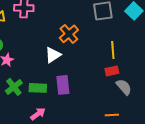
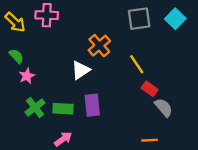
yellow line: (113, 50) -> (137, 64), moved, turned -30
red rectangle: (112, 71) -> (150, 89), turned 48

